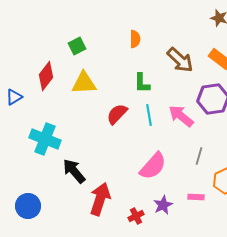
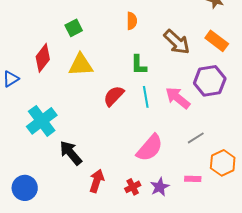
cyan cross: (45, 139) -> (42, 121), turned 32
gray line: (199, 156) -> (196, 138), turned 42
red arrow: (100, 199) -> (97, 181), size x0.7
red cross: (136, 216) -> (133, 187), moved

